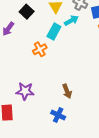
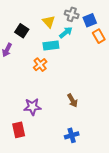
cyan rectangle: (54, 32) -> (51, 46), turned 63
blue cross: (58, 115) -> (72, 135), moved, turned -32

